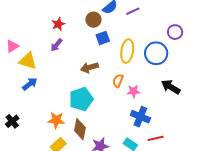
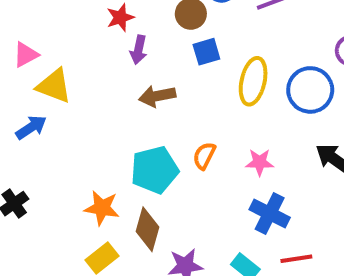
purple arrow: (56, 45) -> (139, 50), moved, turned -32
brown arrow: (89, 67) -> (157, 96), moved
orange semicircle: (118, 81) -> (204, 156), moved
blue arrow: (30, 84) -> (31, 127), moved

